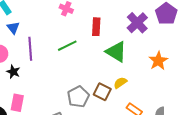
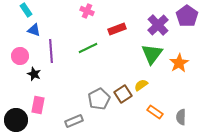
red rectangle: (96, 27) -> (117, 29), turned 66
blue triangle: (13, 28) -> (34, 30), turned -32
green triangle: (116, 52) -> (152, 54), moved, turned 35
brown square: (102, 92) -> (123, 94), turned 30

